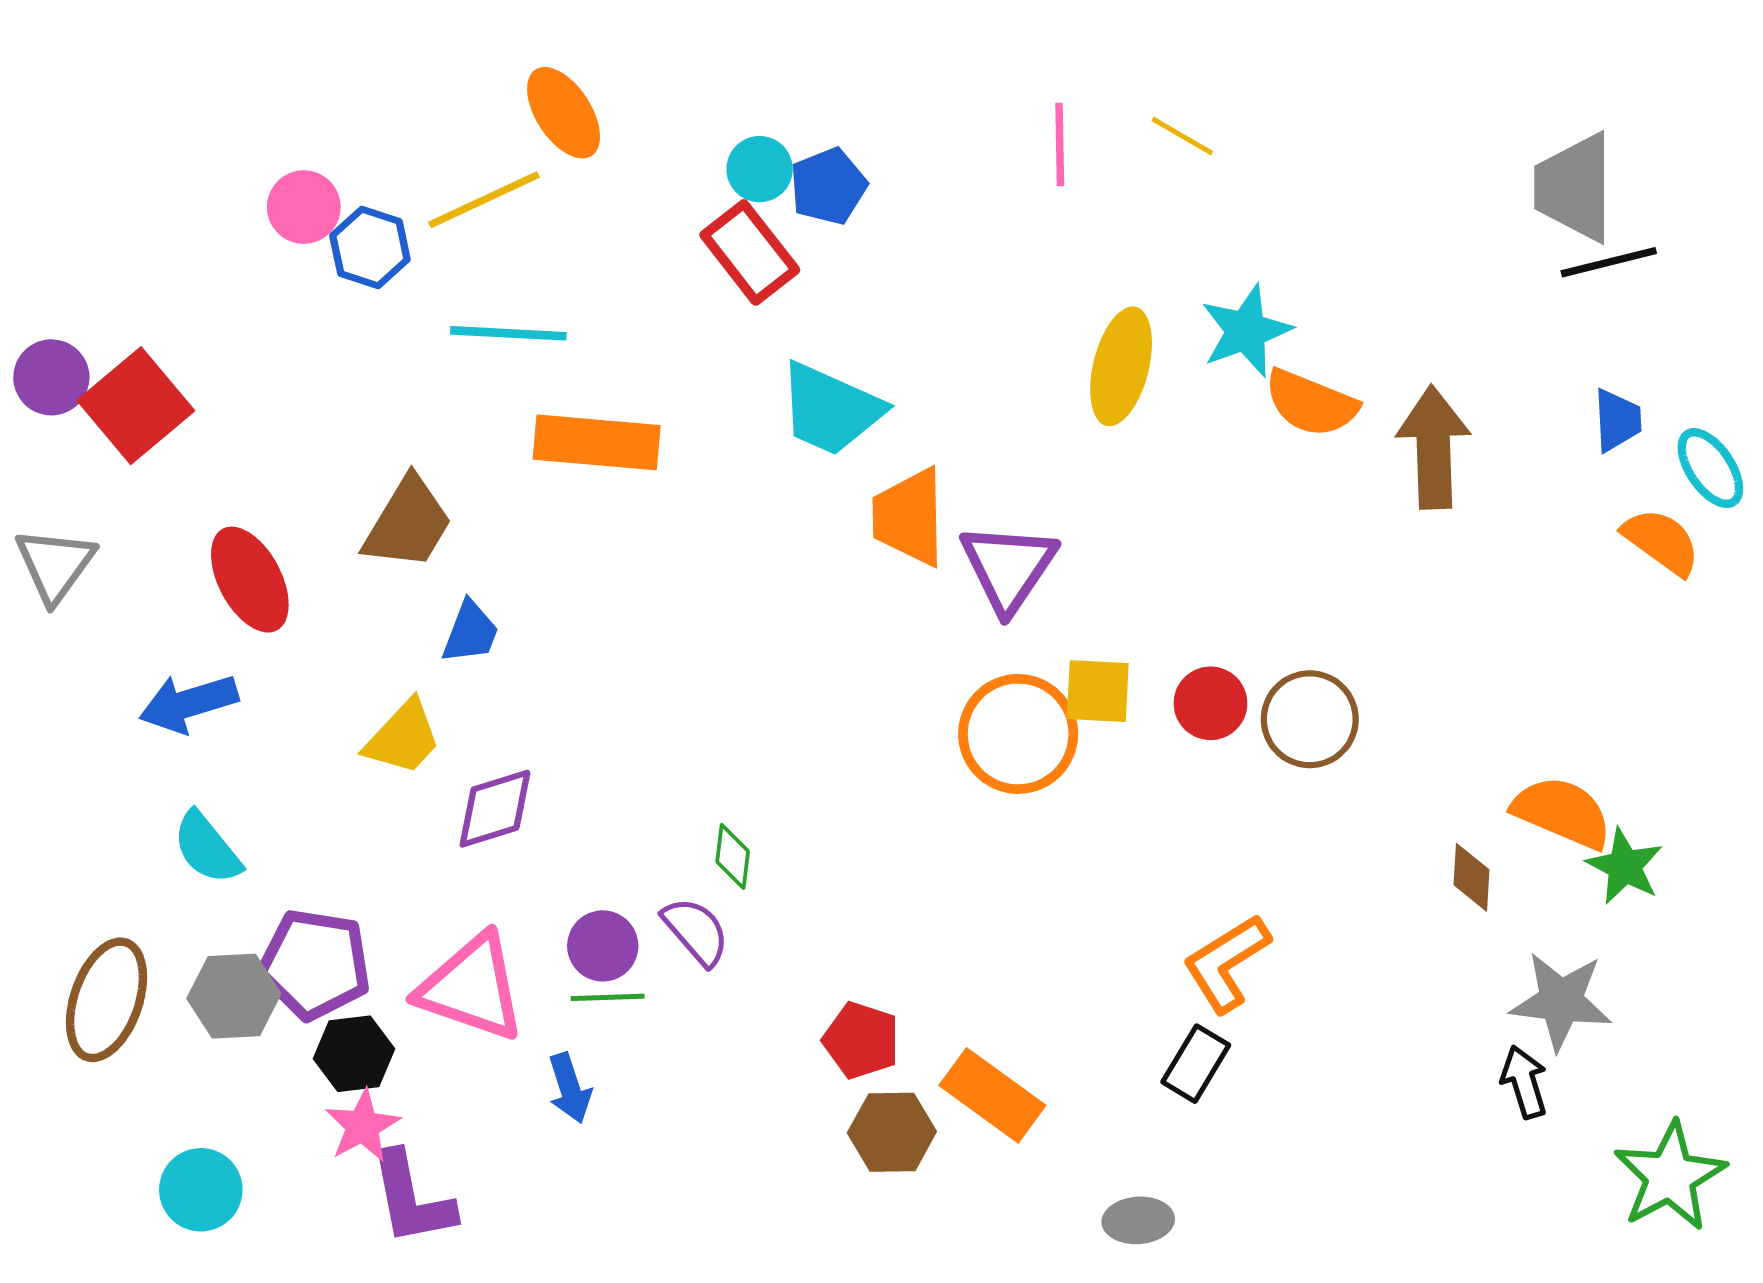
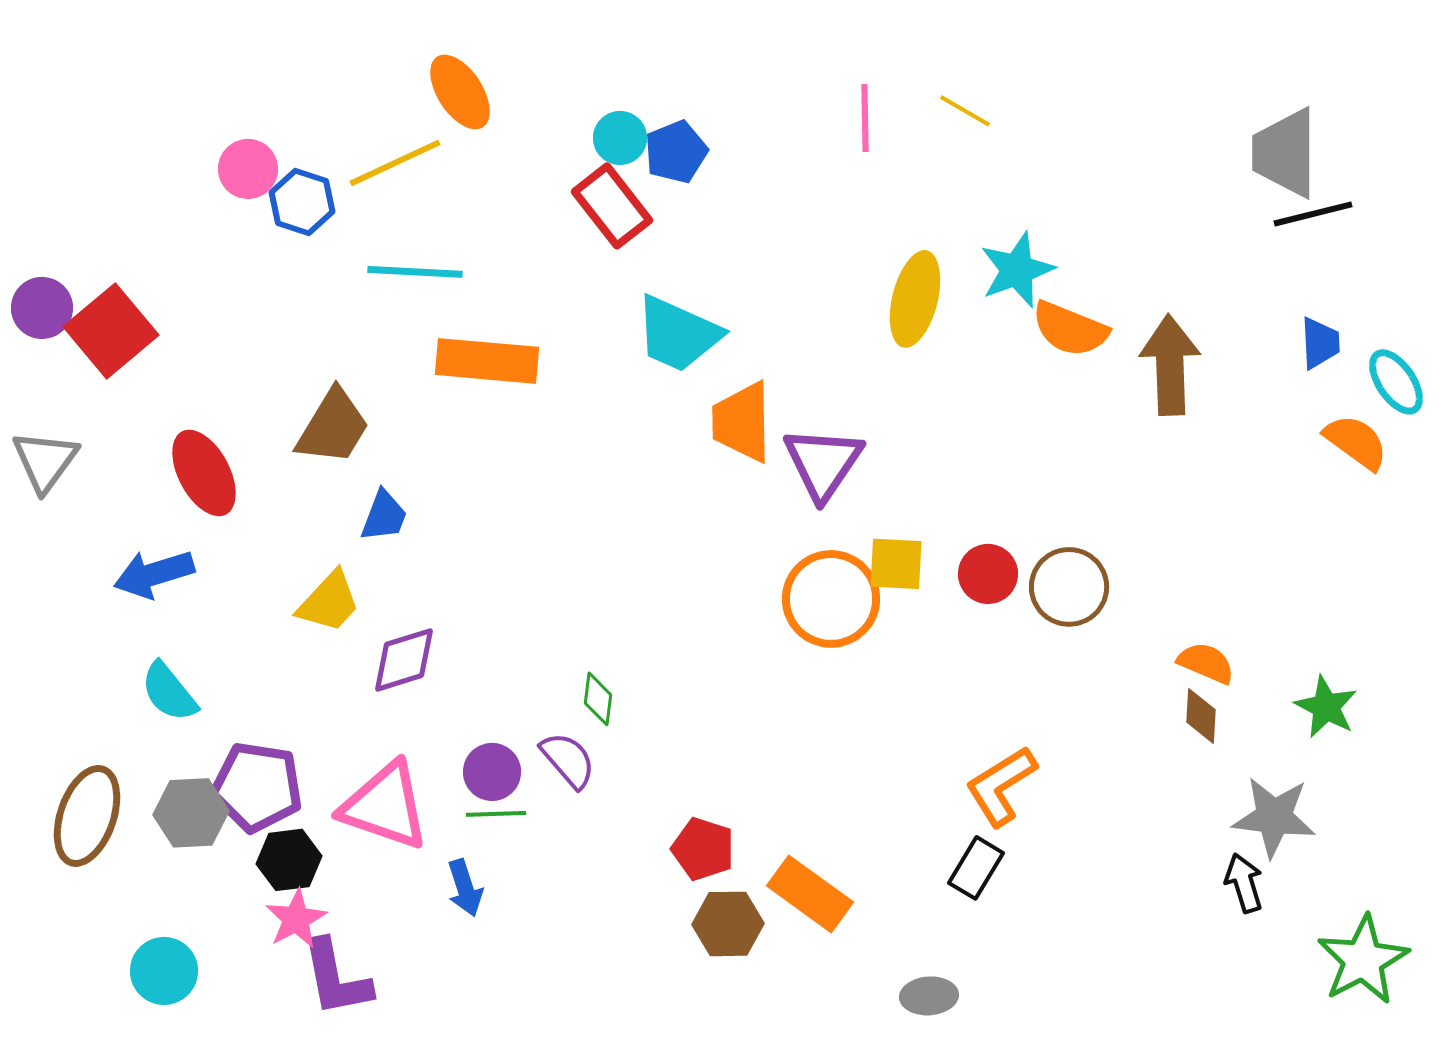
orange semicircle: (1562, 812) -> (1206, 663), moved, size x0.7

